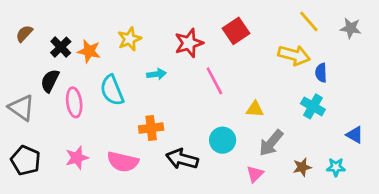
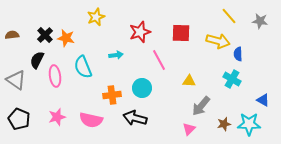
red square: (236, 31) -> (181, 33), moved, turned 36
brown semicircle: (24, 34) -> (12, 35), moved, turned 40
yellow star: (129, 39) -> (96, 17), moved
cyan circle: (223, 140) -> (142, 88), moved
cyan star: (336, 167) -> (249, 124), size x1.6

